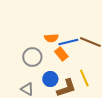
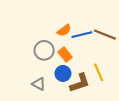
orange semicircle: (51, 38) -> (64, 30), turned -32
orange rectangle: (61, 54) -> (65, 55), moved

